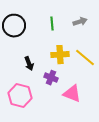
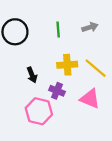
pink triangle: (72, 94) -> (90, 99), moved
pink hexagon: (20, 96) -> (39, 111), moved

